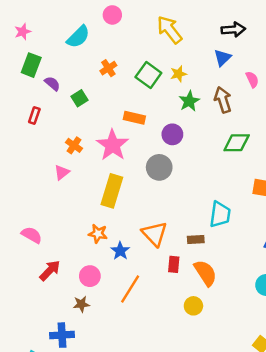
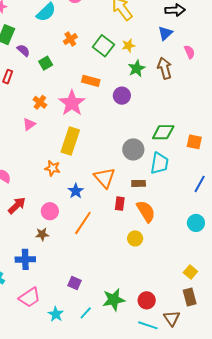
green diamond: (237, 143) -> (163, 132), moved
gray circle: (159, 167) -> (133, 149), moved
orange star: (98, 234) -> (52, 168), moved

